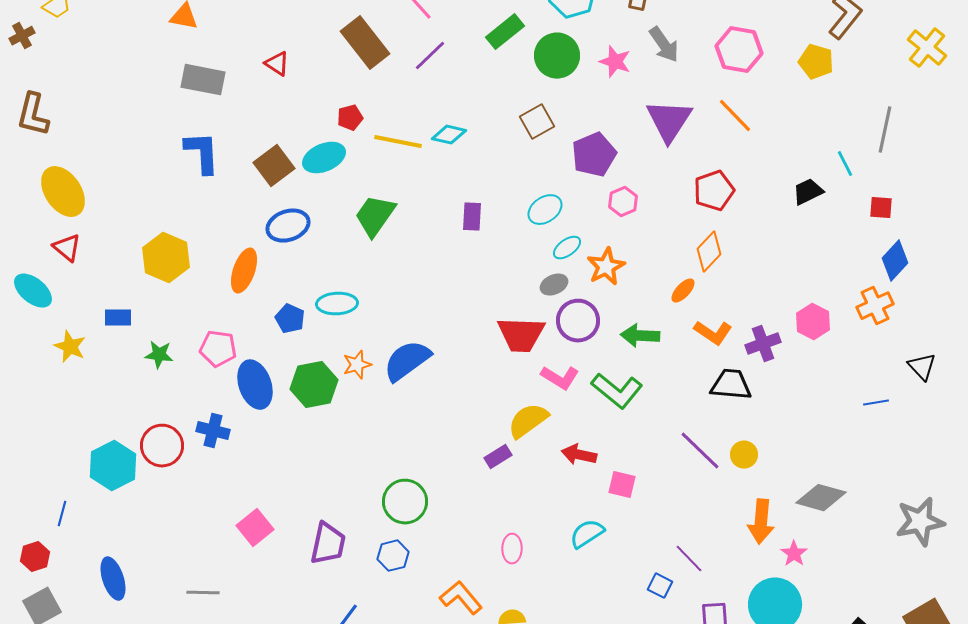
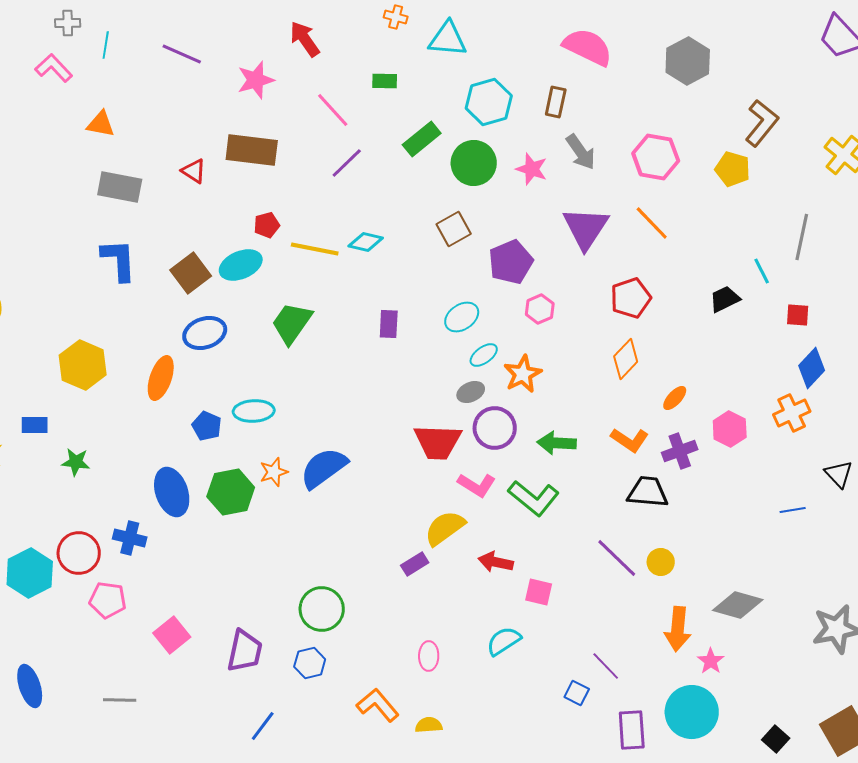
brown rectangle: (365, 43) -> (252, 150), moved, turned -45
orange ellipse: (683, 291) -> (675, 398), moved
pink pentagon: (218, 349) -> (108, 600), moved

